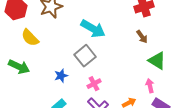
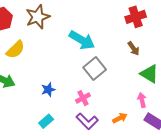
yellow semicircle: (30, 38) -> (15, 50), turned -90
gray square: (85, 56) -> (95, 69), moved

